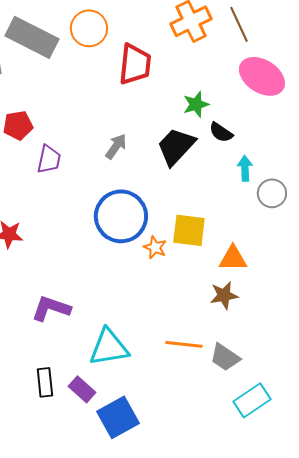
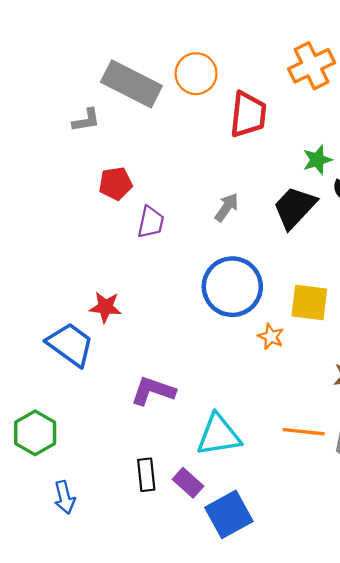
orange star: (155, 247) -> (271, 337), moved

